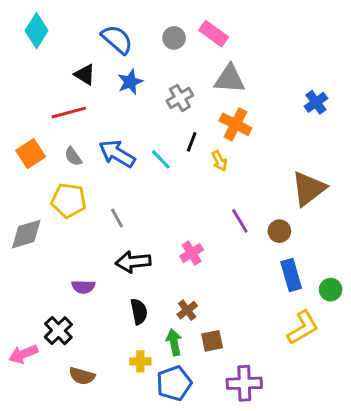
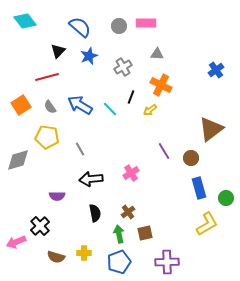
cyan diamond: (37, 31) -> (25, 21), turned -70
pink rectangle: (214, 34) -> (146, 23), turned -36
black triangle: (85, 75) -> (58, 51), turned 42
gray triangle: (230, 79) -> (157, 54), size x0.6
yellow arrow: (219, 161) -> (150, 110), turned 80
yellow cross: (140, 361) -> (84, 253), moved

